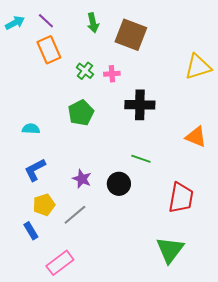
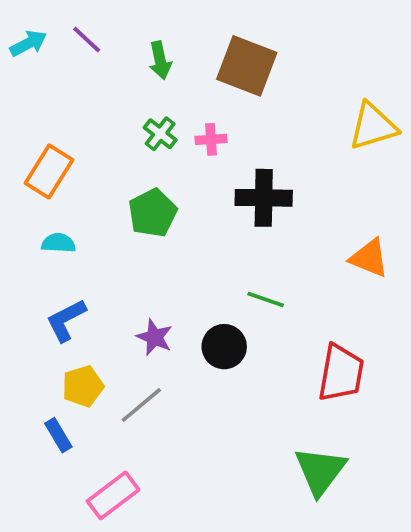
green arrow: (93, 23) -> (160, 60), moved
orange rectangle: (49, 50) -> (49, 171), moved, turned 56

